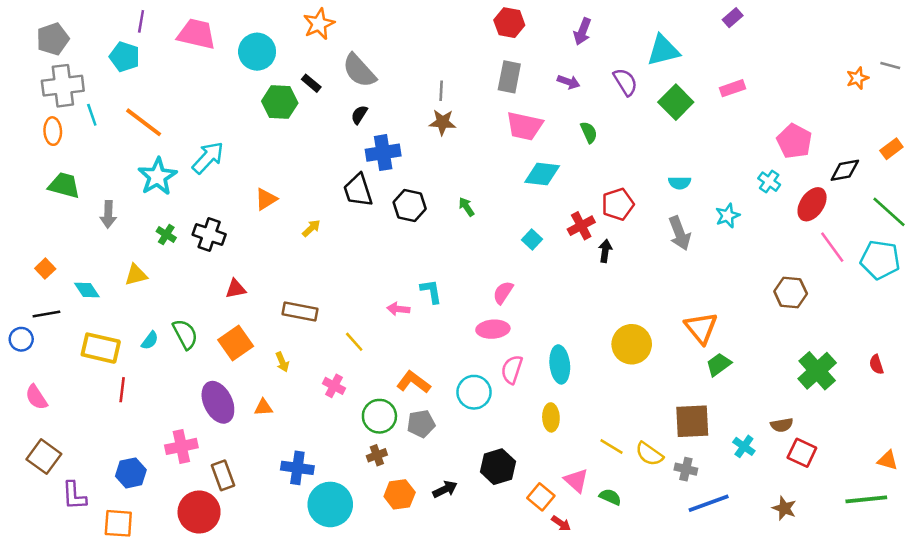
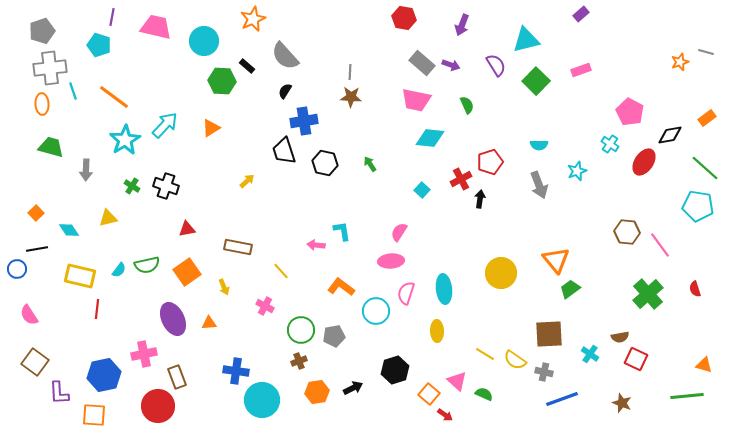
gray rectangle: (509, 77) -> (422, 63), moved, turned -60
orange triangle: (266, 199) -> (211, 128), moved
pink line: (832, 247) -> (660, 245), moved
green semicircle: (185, 334) -> (147, 265), turned 105
orange L-shape: (413, 382) -> (341, 287), moved
blue hexagon: (131, 473) -> (104, 375), size x1.4

